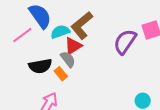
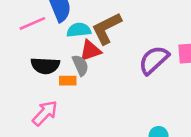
orange rectangle: (61, 74) -> (68, 81), turned -64

